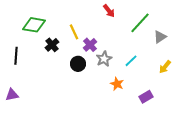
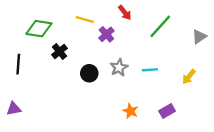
yellow line: (74, 32) -> (85, 19), moved, turned -49
gray triangle: (160, 37) -> (199, 37), moved
purple cross: (90, 45) -> (106, 34), moved
cyan line: (131, 61) -> (150, 70), turned 40
orange star: (117, 84) -> (130, 111), moved

